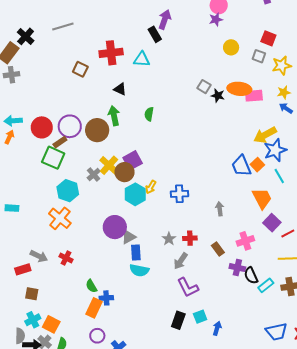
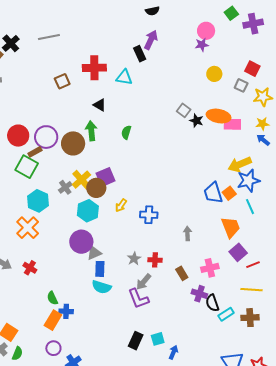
brown square: (80, 69) -> (62, 81), turned 35
cyan hexagon: (135, 194) -> (88, 211), moved
purple L-shape: (188, 287) -> (138, 299), moved

